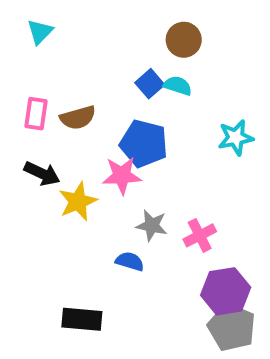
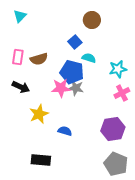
cyan semicircle: (178, 86) -> (89, 58), moved
yellow star: (78, 201) -> (39, 114), moved
gray star: (152, 225) -> (76, 88), moved
pink cross: (200, 235) -> (122, 93), moved
purple hexagon: (226, 291) -> (113, 129), moved

